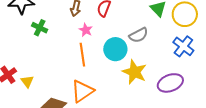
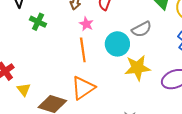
yellow star: (134, 72) -> (137, 68), turned -30
yellow triangle: (27, 81) -> (24, 90), moved

